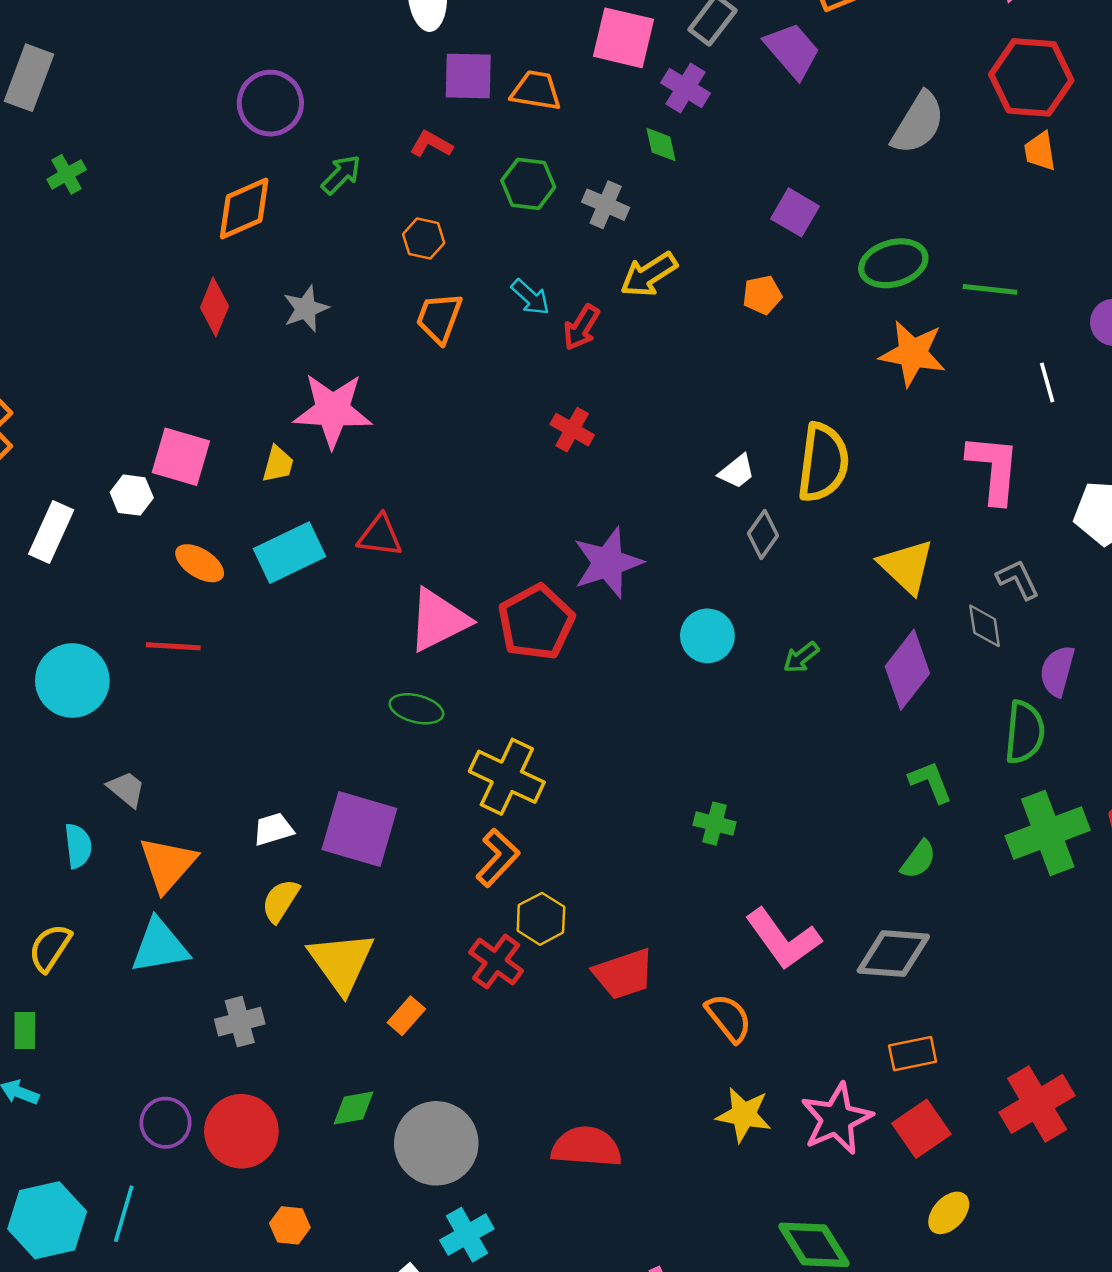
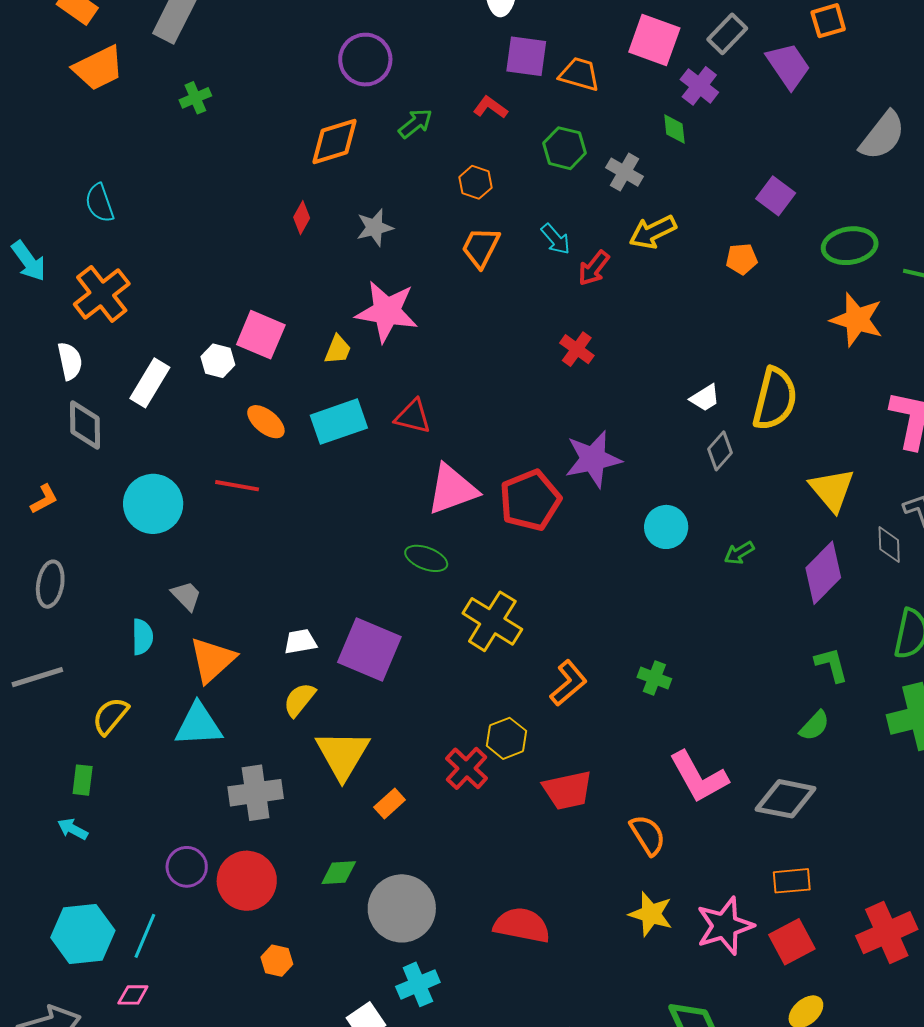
red diamond: (214, 307) -> (302, 218), size x0.7
orange L-shape: (498, 858) -> (568, 683), moved
gray cross: (240, 1022) -> (256, 793), size x1.4

